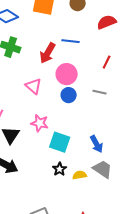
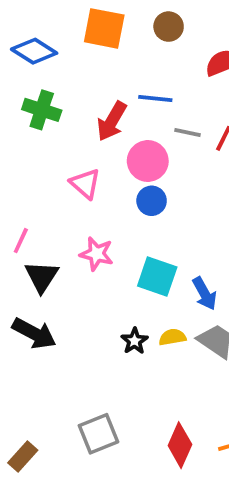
gray line: (100, 92) -> (188, 133), moved
cyan square: (60, 142) -> (157, 277), moved
yellow semicircle: (80, 175) -> (172, 337), moved

